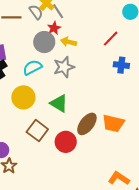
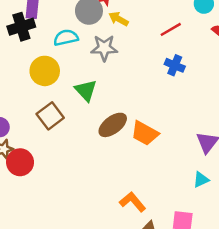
red circle: (66, 142) -> (20, 162), moved

